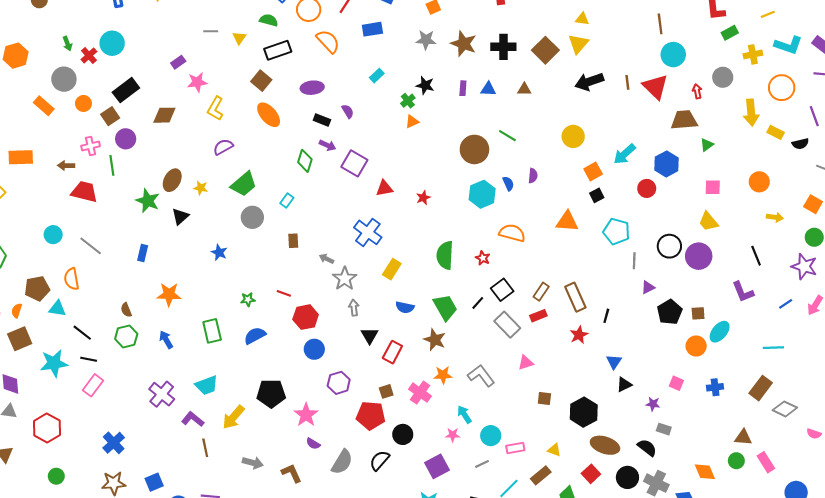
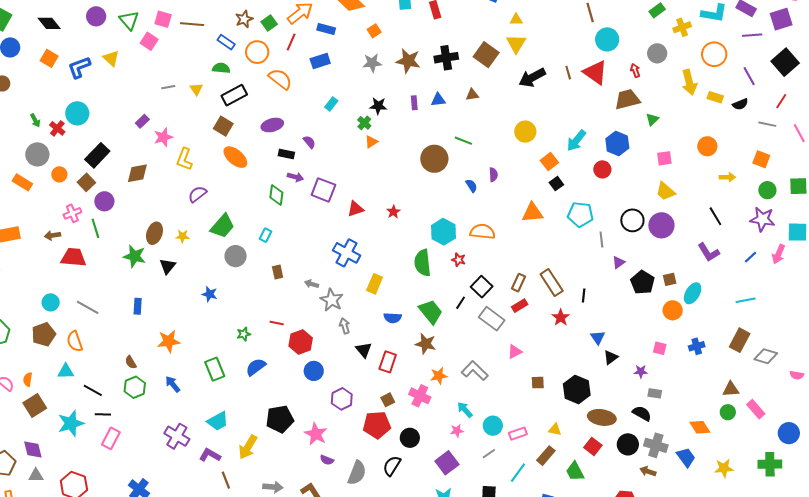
cyan hexagon: (482, 194) -> (443, 232), moved
brown pentagon: (37, 288) -> (44, 334), moved

